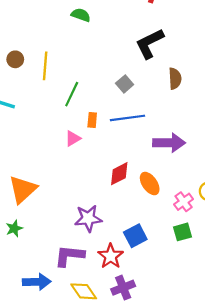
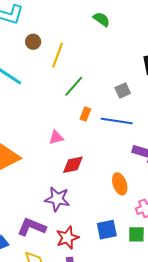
pink triangle: (73, 138) -> (56, 137), moved
red diamond: (119, 174) -> (73, 165), moved
blue square: (135, 236) -> (107, 230), moved

